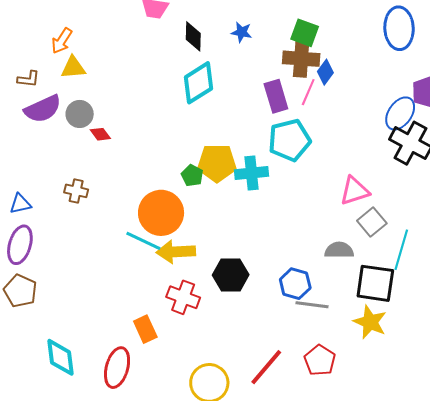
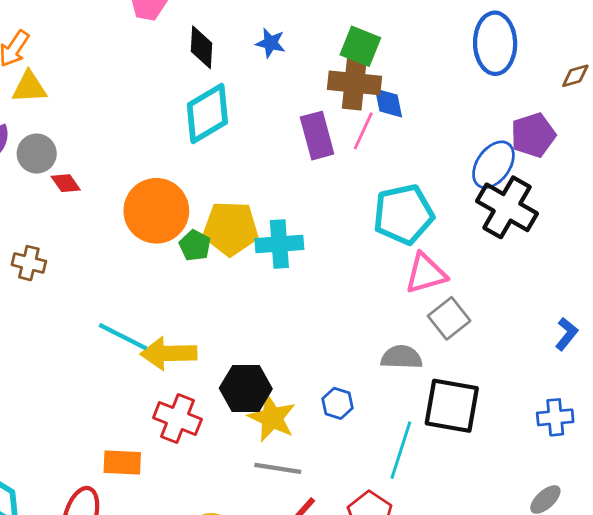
blue diamond: (325, 72) -> (388, 103), turned -50
cyan pentagon: (289, 140) -> (403, 214), moved
orange circle: (161, 213) -> (156, 211), moved
cyan line: (401, 250) -> (401, 450), moved
blue hexagon: (295, 284) -> (338, 403), size x0.7
gray line: (312, 305) -> (278, 468), moved
yellow star: (370, 322) -> (272, 418), moved
orange rectangle: (145, 329) -> (122, 463), turned -64

